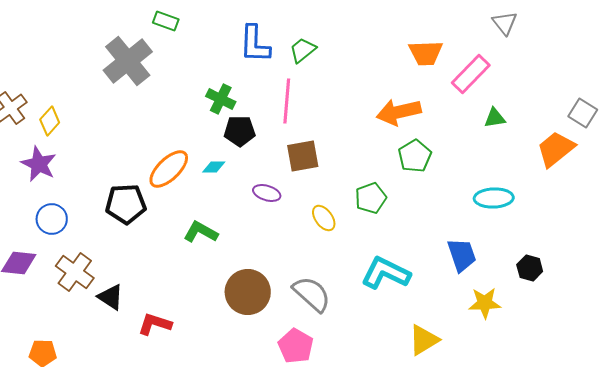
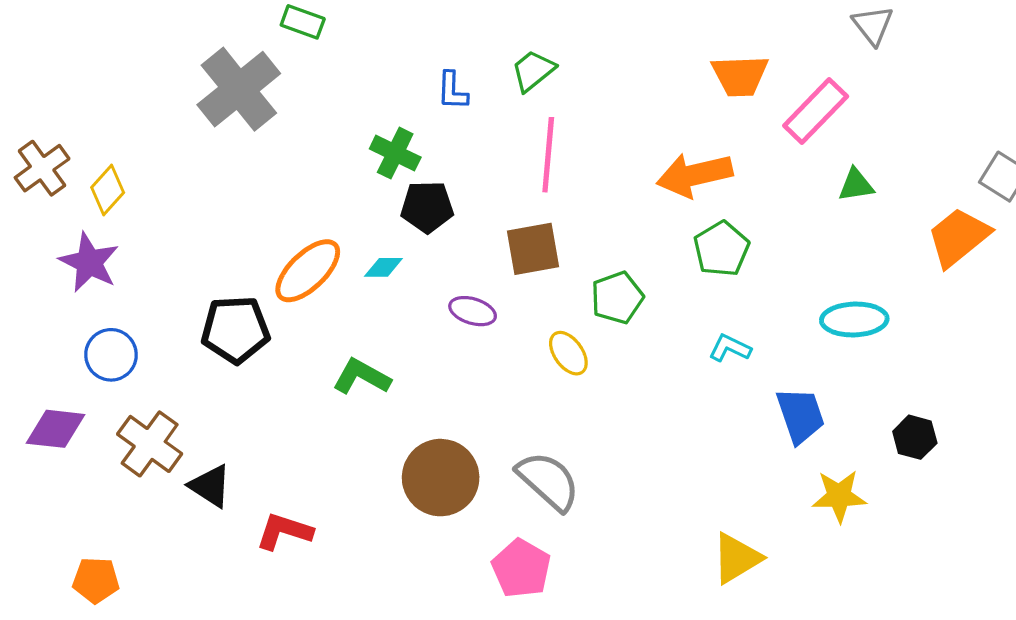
blue L-shape: (255, 44) -> (452, 91), moved, size x0.6
pink line: (287, 101) -> (548, 155), moved
green pentagon: (371, 198) -> (617, 298), moved
cyan L-shape: (386, 273) -> (730, 348), moved, size x0.5

